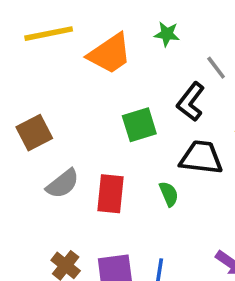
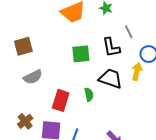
black L-shape: (191, 102) -> (111, 47), turned -60
red rectangle: (111, 194) -> (61, 100), moved

